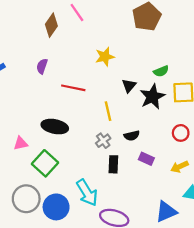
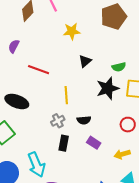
yellow star: (105, 57) -> (72, 31), moved
black triangle: (129, 86) -> (85, 61), moved

